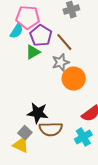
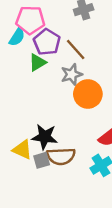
gray square: (25, 133) -> (42, 160), moved, turned 32
yellow triangle: (21, 145) -> (22, 150), moved

